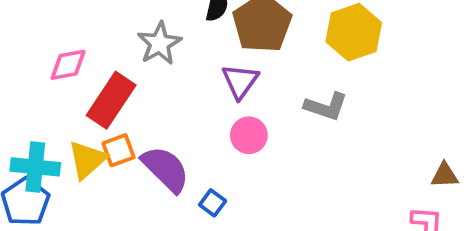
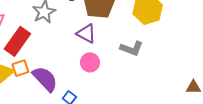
purple triangle: (240, 81) -> (86, 34), turned -40

